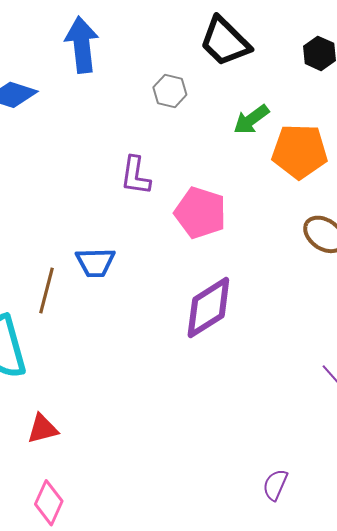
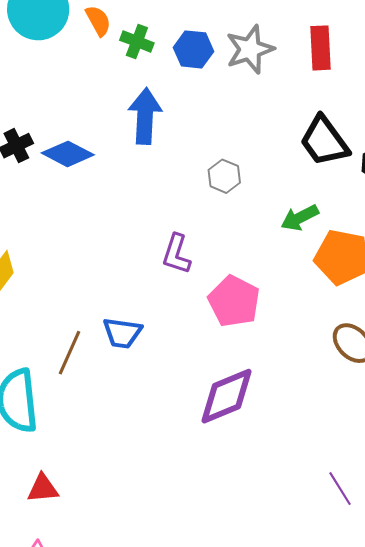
black trapezoid: (225, 42) -> (324, 141), moved

